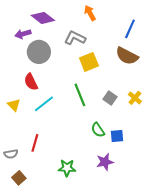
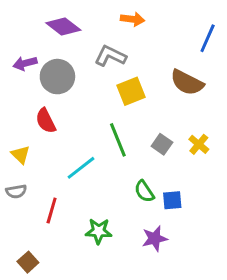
orange arrow: (90, 13) -> (133, 19), turned 126
blue line: (130, 29) -> (208, 38), moved
purple arrow: (23, 34) -> (25, 63), moved
cyan line: (44, 104) -> (81, 168), moved
gray semicircle: (11, 154) -> (16, 191), moved
green star: (67, 168) -> (99, 231), moved

